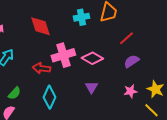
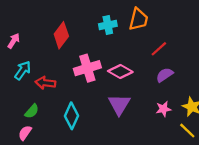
red diamond: (40, 26) -> (61, 35), turned 55
red arrow: (41, 68) -> (45, 83), moved
purple triangle: (91, 87) -> (119, 104), size x1.5

